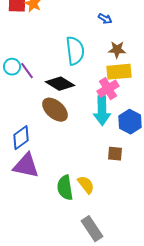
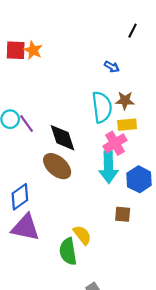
cyan semicircle: (75, 51) -> (102, 107), moved
yellow rectangle: (119, 72) -> (127, 125), size x0.7
black diamond: (60, 84) -> (63, 138), turned 40
yellow semicircle: (86, 185) -> (82, 235), moved

